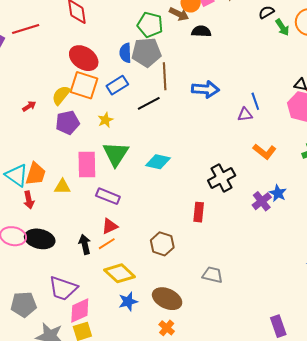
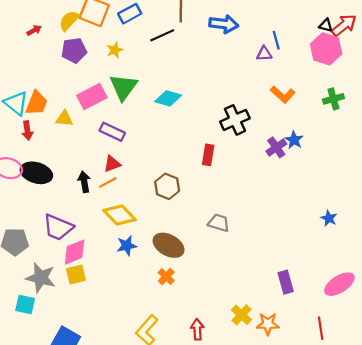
pink rectangle: (87, 165) -> (92, 96), turned 60

